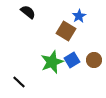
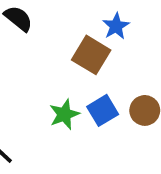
green star: (52, 62) -> (64, 114), size x0.7

